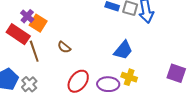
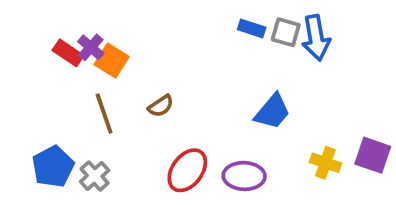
red rectangle: (18, 34) -> (68, 53), moved, size x0.7
brown semicircle: (64, 47) -> (161, 106), turned -72
yellow cross: (129, 77) -> (325, 163), moved

